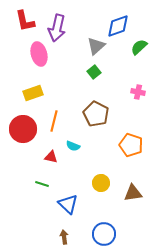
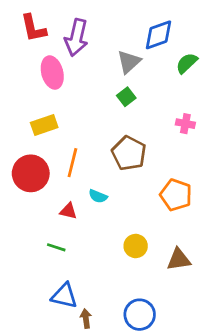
blue triangle: (68, 204) -> (64, 296), moved, turned -30

